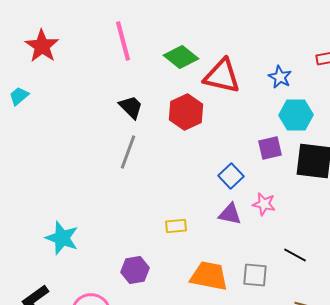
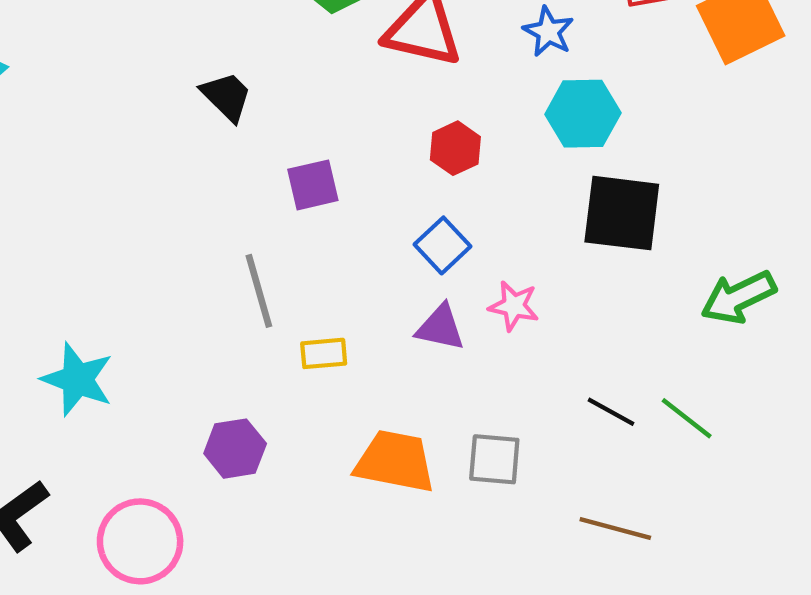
red hexagon: (186, 112) -> (455, 148), moved, size x0.7
purple square: (270, 148) -> (313, 185), moved
gray line: (128, 152) -> (259, 291), moved, turned -36
black line: (295, 255) -> (611, 412), moved

